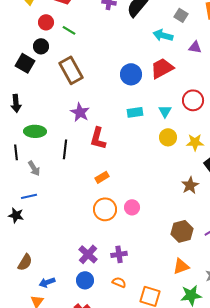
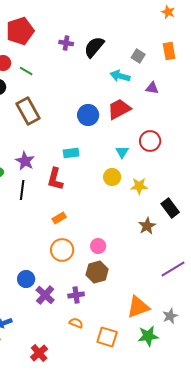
purple star: (80, 112) -> (25, 161), moved
cyan rectangle: (135, 112) -> (71, 153), moved
yellow circle: (168, 137) -> (112, 177), moved
yellow star: (195, 142) -> (139, 186), moved
pink circle: (132, 207) -> (98, 246), moved
brown hexagon: (182, 231) -> (97, 272), moved
orange triangle: (181, 266) -> (138, 307), size x1.4
blue circle: (85, 280) -> (26, 279), moved

